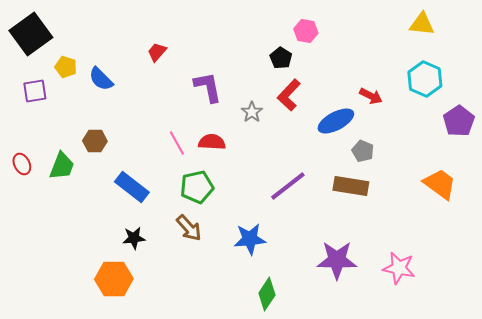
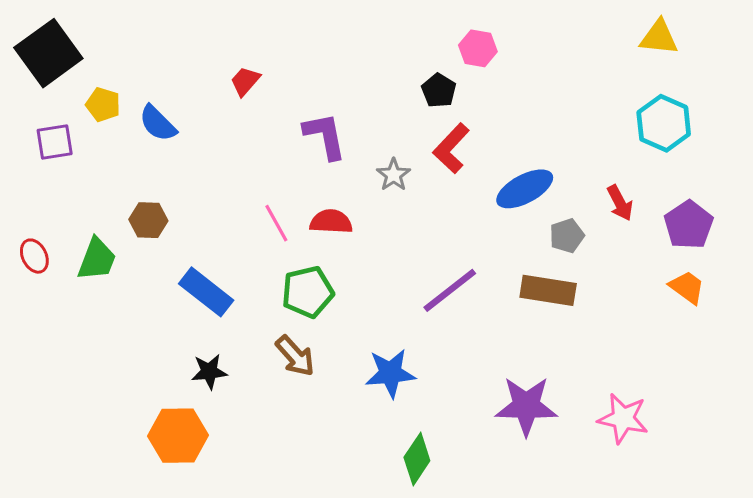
red arrow: (371, 96) -> (620, 203), moved, turned 35
purple pentagon: (459, 121) -> (689, 225), moved
gray pentagon: (363, 151) -> (567, 236), turned 30
orange trapezoid: (440, 184) -> (687, 287), size x0.7

